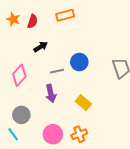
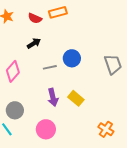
red semicircle: (33, 21) -> (35, 18), moved, turned 96
purple arrow: (51, 94) -> (53, 97), moved
orange cross: (79, 134) -> (106, 129), moved, turned -35

